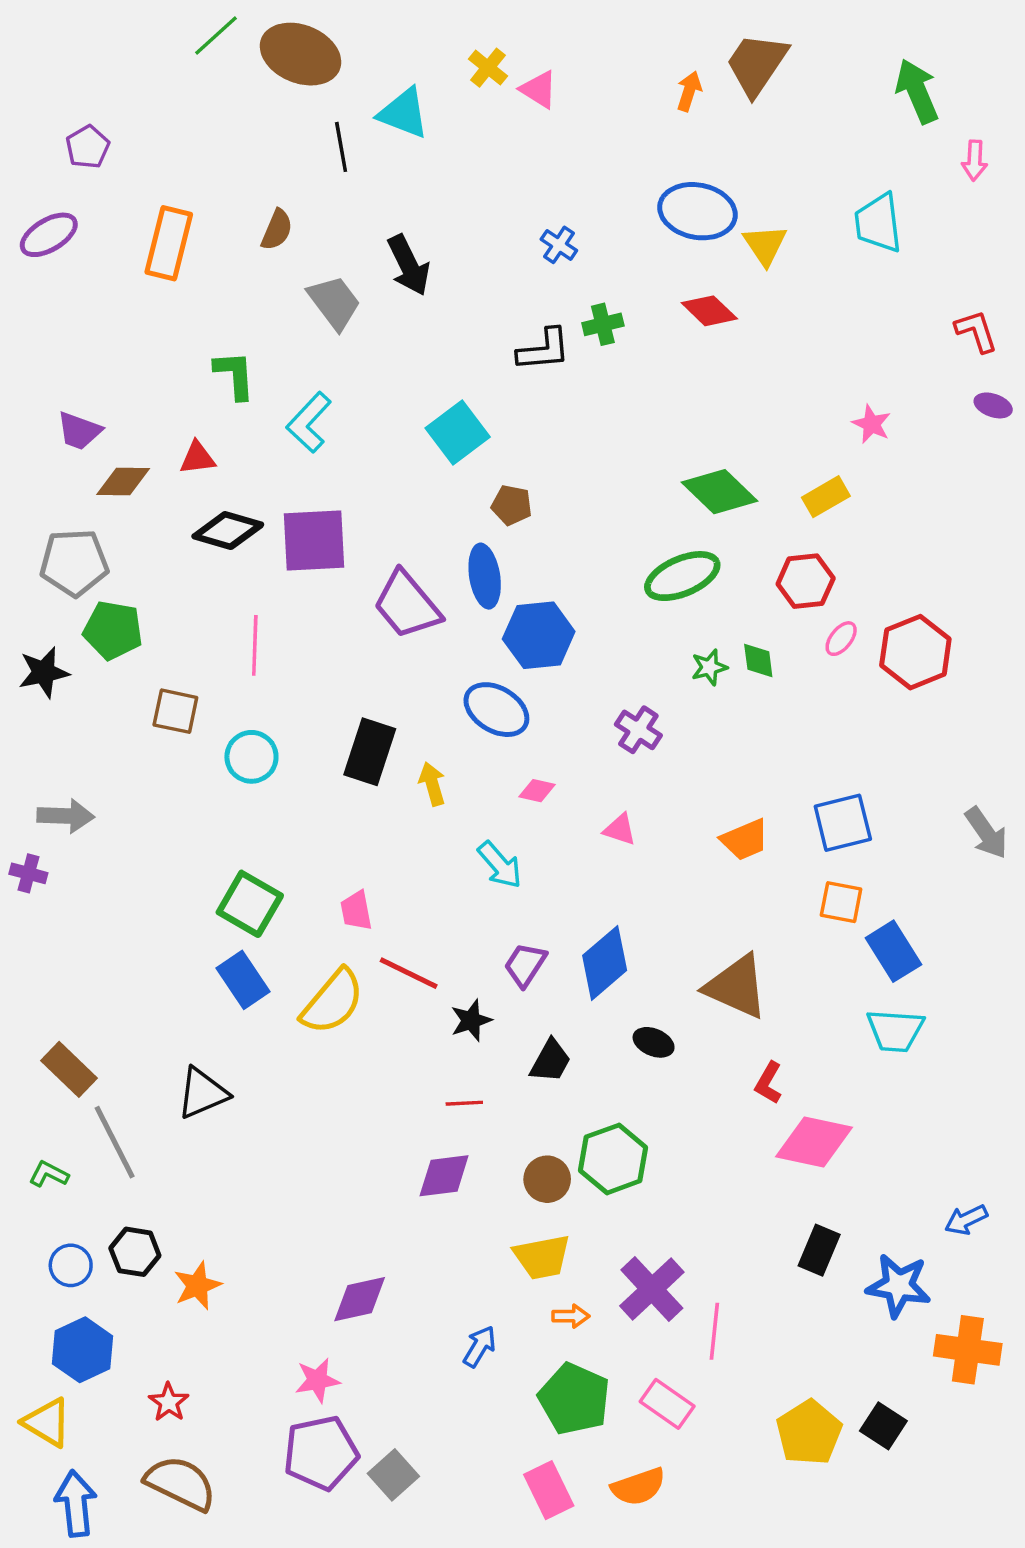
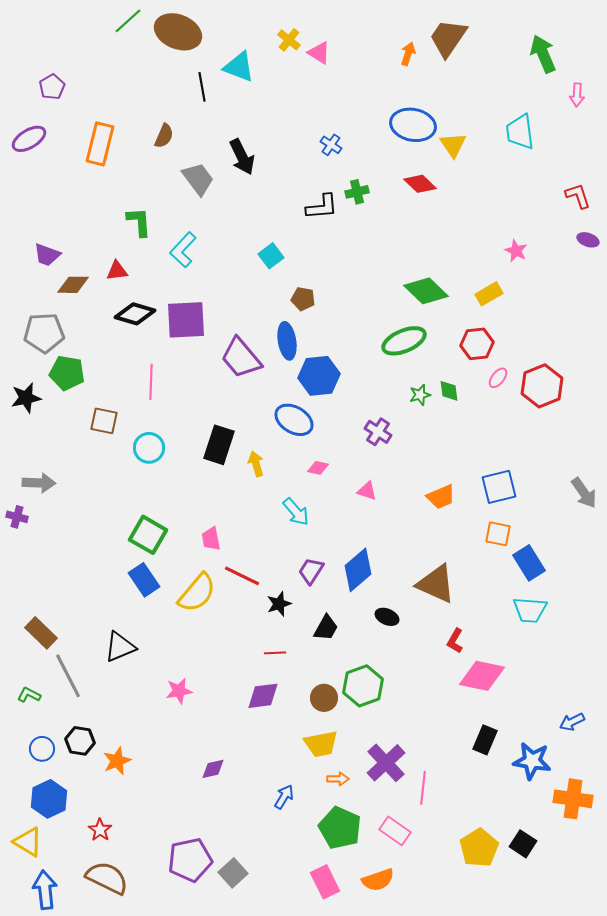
cyan square: (458, 432) -> (271, 256), size x0.7
purple diamond: (360, 1299) -> (213, 769), size x0.7
pink star: (317, 1380) -> (179, 691), moved

